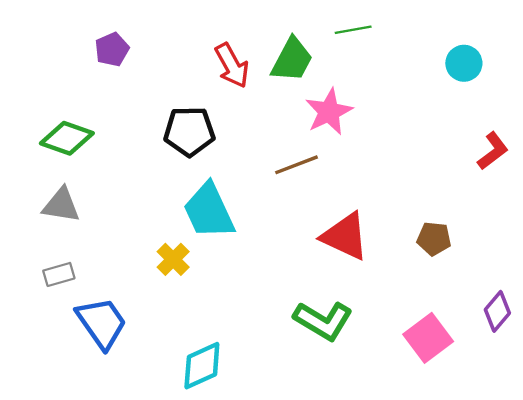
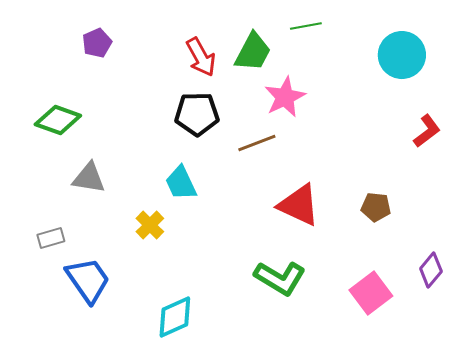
cyan circle: (464, 63) -> (402, 55), size x1.5
black pentagon: (189, 131) -> (197, 114), moved
gray triangle: (61, 205) -> (89, 178), moved
cyan trapezoid: (209, 211) -> (181, 183), size x0.7

